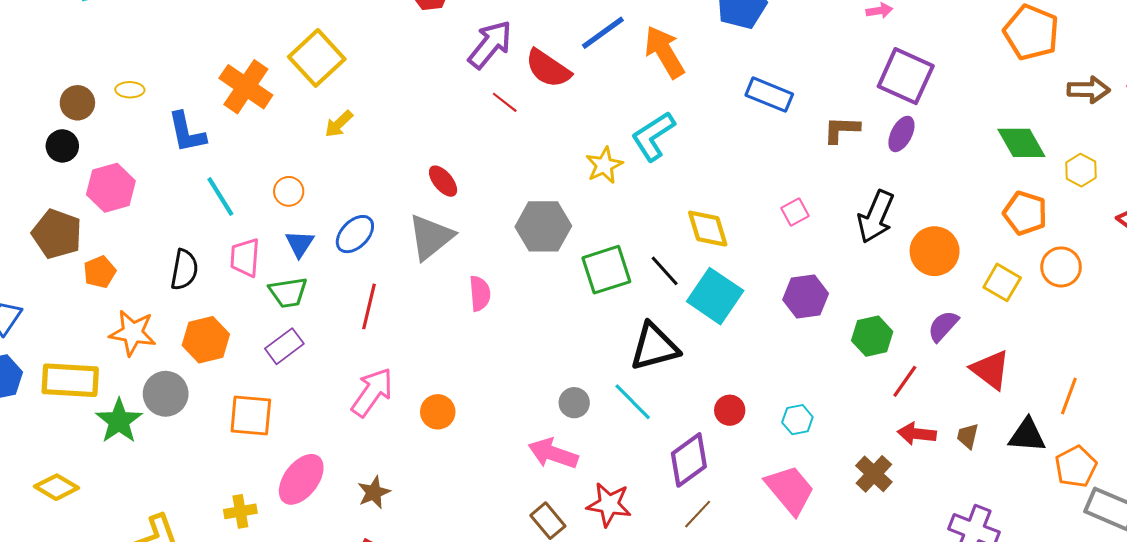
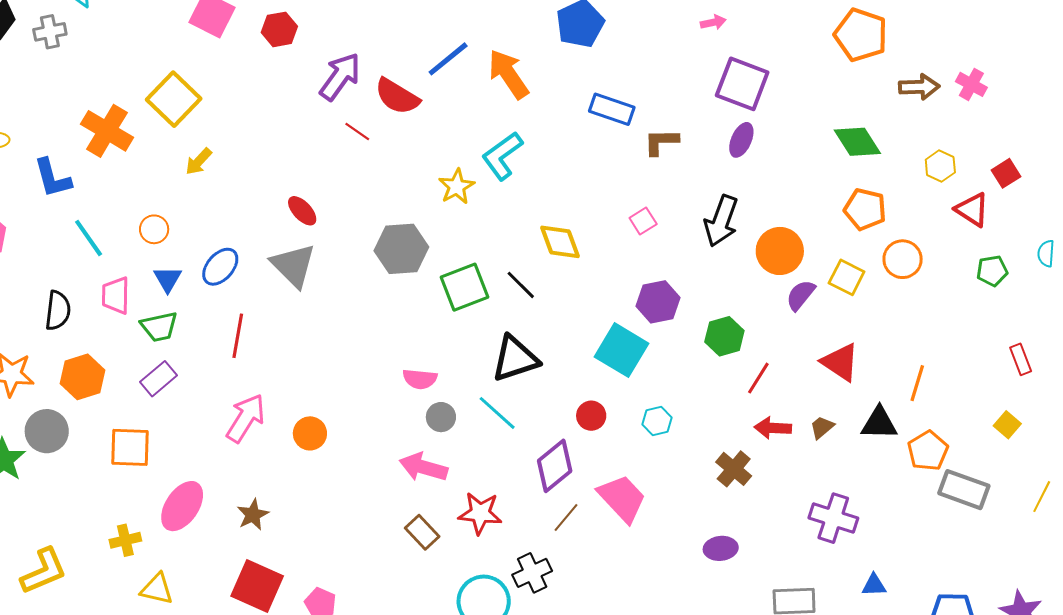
brown L-shape: (841, 130) -> (661, 142), moved
yellow hexagon: (1081, 170) -> (940, 166), moved
gray triangle: (431, 237) -> (293, 265), turned -33
pink semicircle: (480, 293) -> (420, 379), moved, turned 104
cyan square: (715, 296) -> (622, 350), moved
purple semicircle: (943, 326) -> (801, 295), moved
brown trapezoid: (968, 436) -> (822, 427), turned 40
pink trapezoid: (790, 490) -> (622, 498), moved

